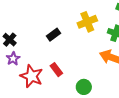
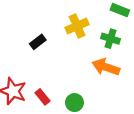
red rectangle: (56, 70) -> (43, 97), moved

